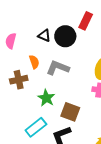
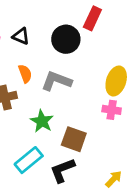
black triangle: (44, 36) -> (21, 36), moved

